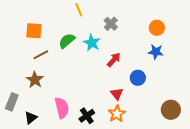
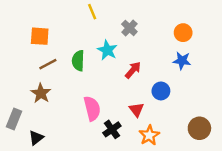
green semicircle: (67, 41) -> (78, 61), moved, turned -48
pink semicircle: (62, 108) -> (92, 108), moved
orange star: (117, 114) -> (149, 135), moved
black cross: (87, 116) -> (112, 129), moved

